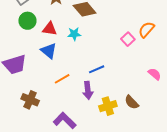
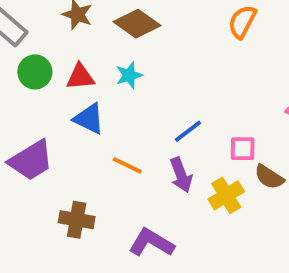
orange semicircle: (146, 30) -> (242, 22), moved
pink square: (128, 39) -> (243, 149), moved, turned -32
orange line: (62, 79) -> (127, 165), turned 70

